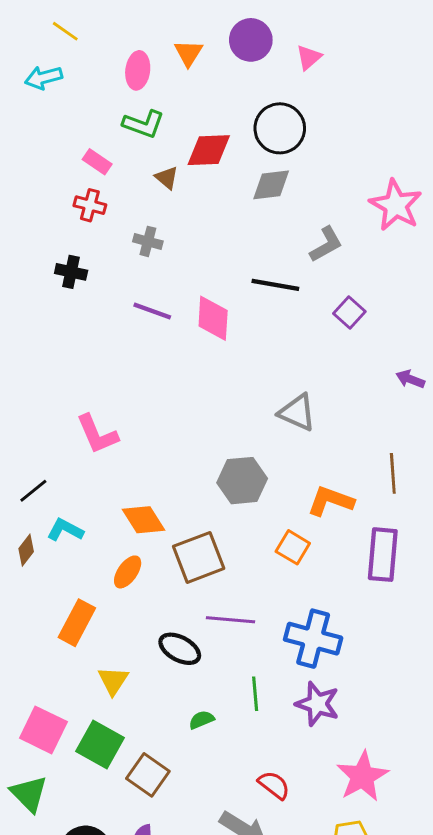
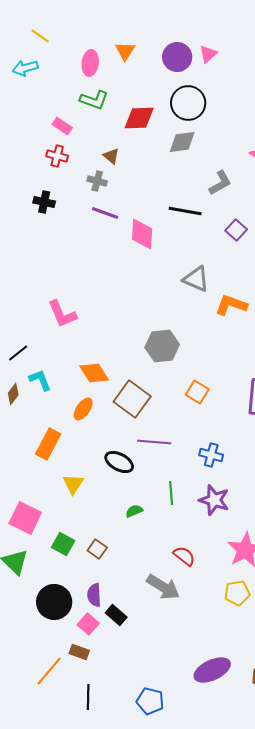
purple circle: (251, 40) -> (177, 57), moved
brown triangle: (167, 178) -> (111, 156), moved
purple line: (152, 311) -> (105, 213), moved
gray triangle: (297, 412) -> (196, 279), moved
orange L-shape: (331, 501) -> (231, 305), moved
cyan L-shape: (65, 530) -> (40, 380), turned 40
brown square: (199, 557) -> (132, 399), turned -33
blue cross: (313, 639) -> (211, 455), size x0.6
green square: (100, 744) -> (63, 544), moved, size x0.7
brown square: (148, 775) -> (97, 549), size x0.7

